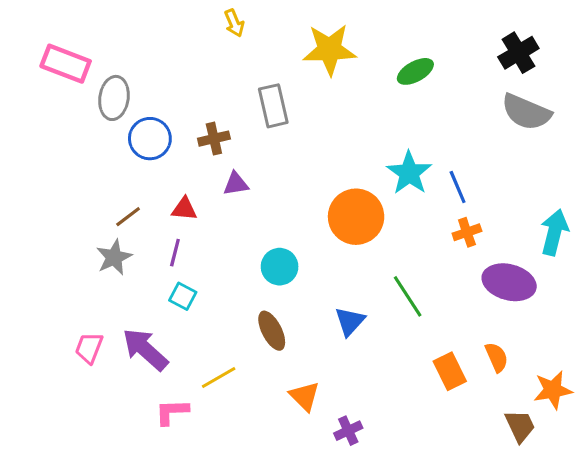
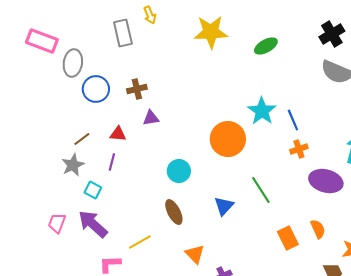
gray rectangle: (273, 106) -> (123, 33), moved
cyan square: (183, 296) -> (93, 190), moved

